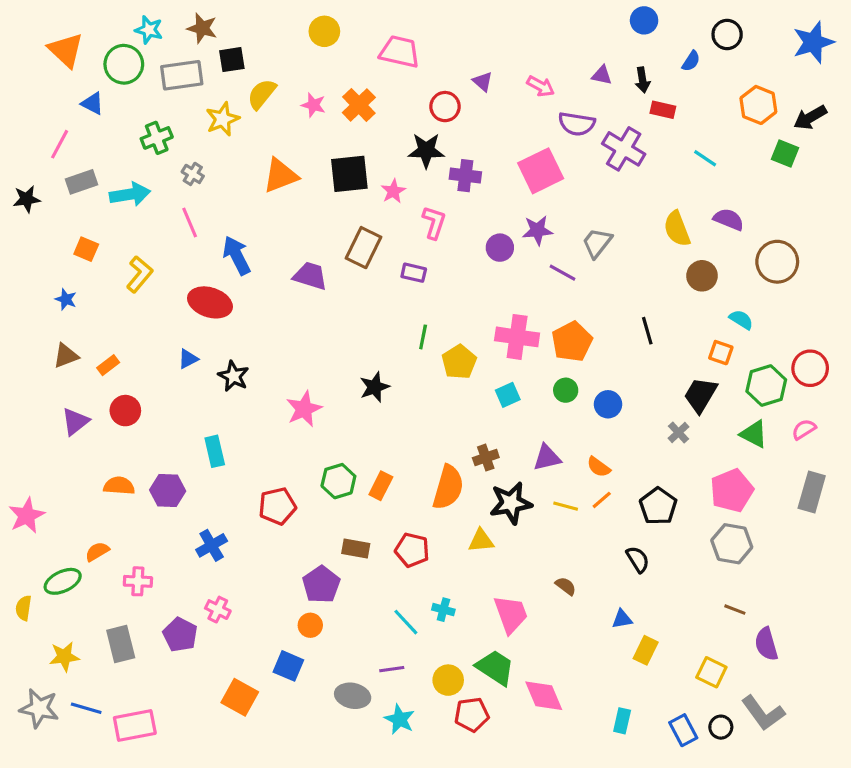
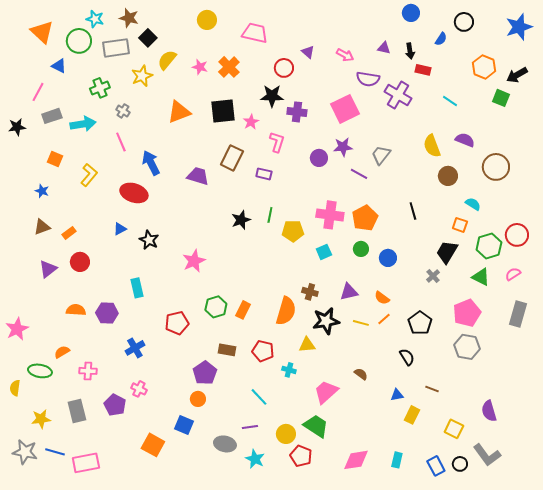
black square: (232, 60) -> (148, 38), turned -36
yellow pentagon: (459, 362) -> (293, 231), turned 30
black star: (375, 387) -> (241, 220), moved
brown cross: (486, 458) -> (310, 292), turned 35
green ellipse: (63, 581) -> (40, 371), turned 35
cyan cross: (443, 610) -> (289, 370), moved
brown line: (735, 610) -> (432, 389), moved
pink trapezoid: (511, 614) -> (326, 392), turned -112
pink diamond: (544, 696) -> (356, 460), moved, turned -76
red pentagon: (472, 715) -> (301, 456), turned 30

